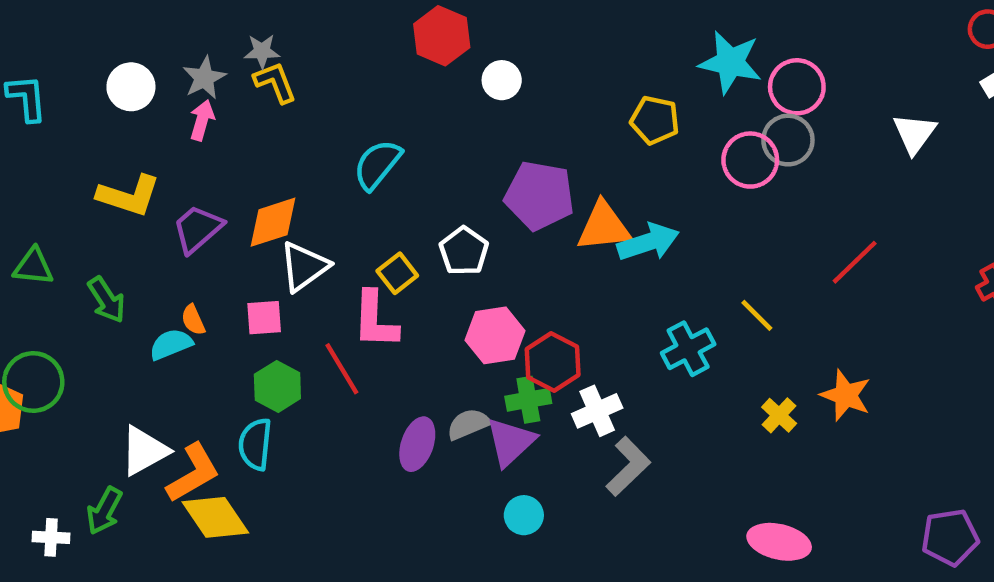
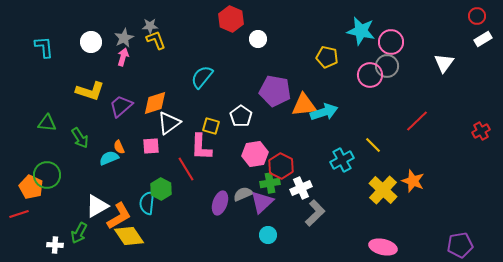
yellow square: (397, 273) -> (211, 126), turned -36
green hexagon: (277, 386) -> (161, 189), moved
yellow cross: (779, 415) -> (383, 190), size x1.8

